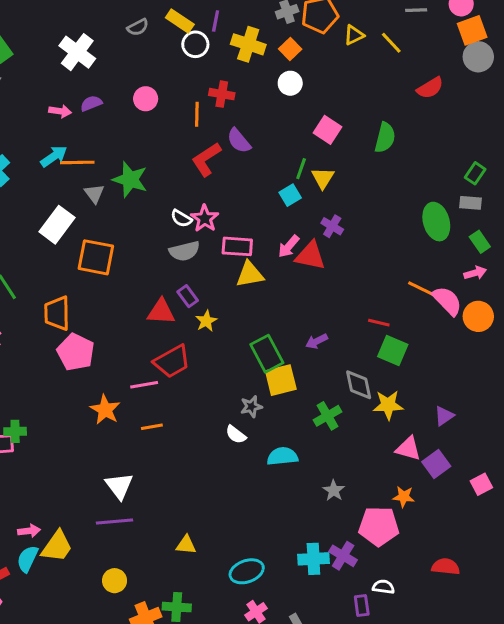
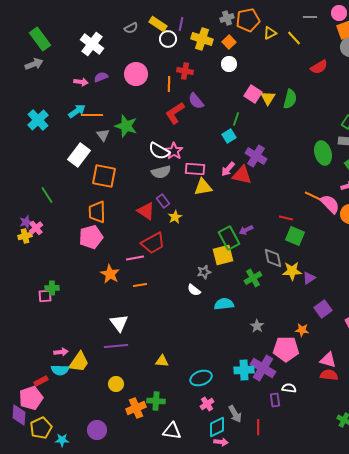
pink circle: (146, 99) -> (136, 74), size x1.5
yellow triangle: (323, 178) -> (268, 98), moved
white semicircle: (181, 218) -> (159, 151), size x1.5
purple cross: (332, 226) -> (256, 156), size x1.5
red triangle: (161, 312) -> (146, 211), turned 30
orange trapezoid: (57, 313) -> (97, 212), moved
pink pentagon: (76, 352) -> (91, 237), turned 30
green rectangle: (267, 354) -> (229, 238), moved
purple triangle: (444, 416) -> (309, 278), moved
pink triangle: (408, 449) -> (328, 360), moved
purple cross: (343, 556) -> (263, 368), size x1.4
cyan semicircle: (27, 559) -> (60, 370), turned -114

